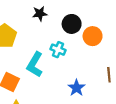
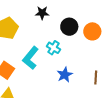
orange circle: (93, 36) -> (92, 31), moved
blue star: (76, 88) -> (65, 75), moved

